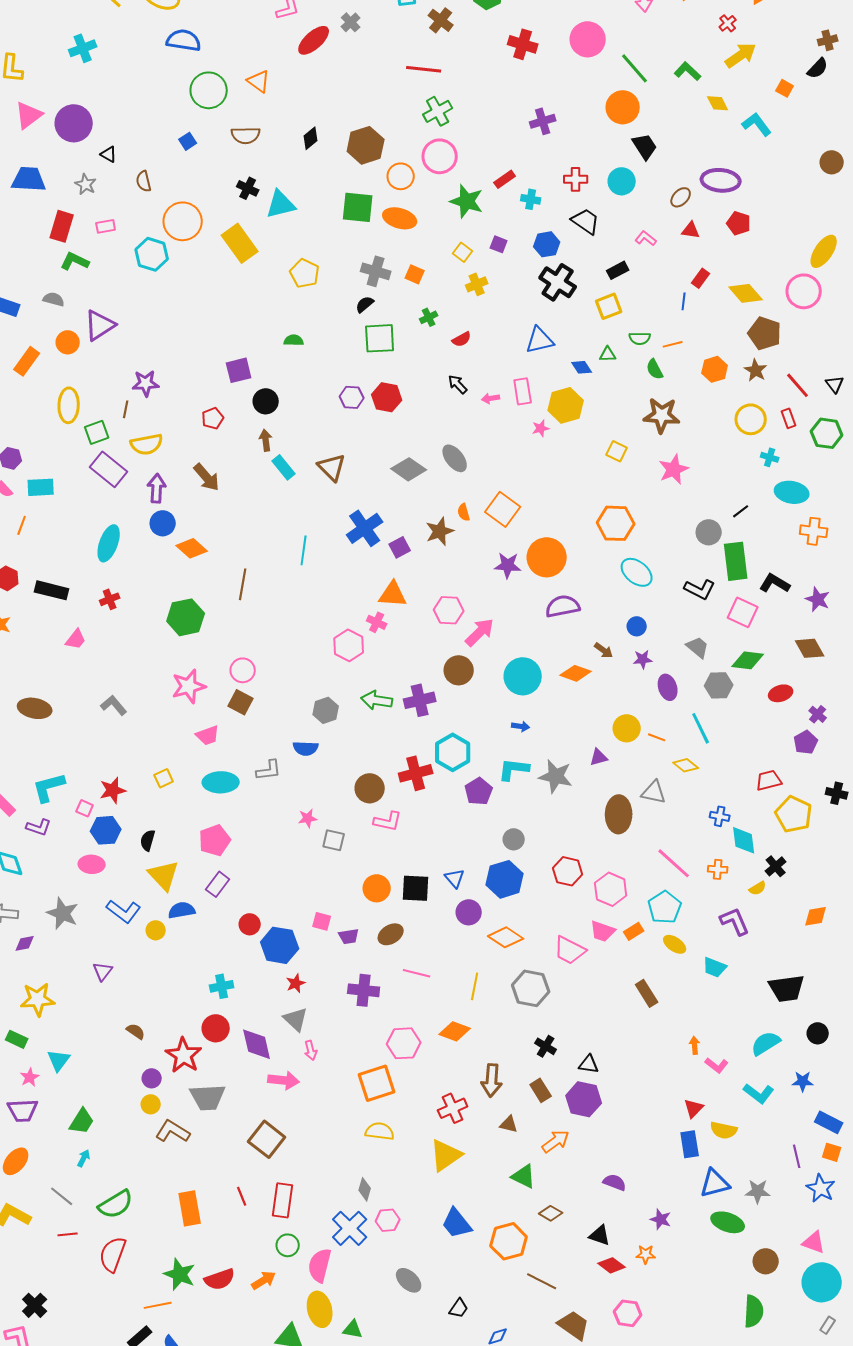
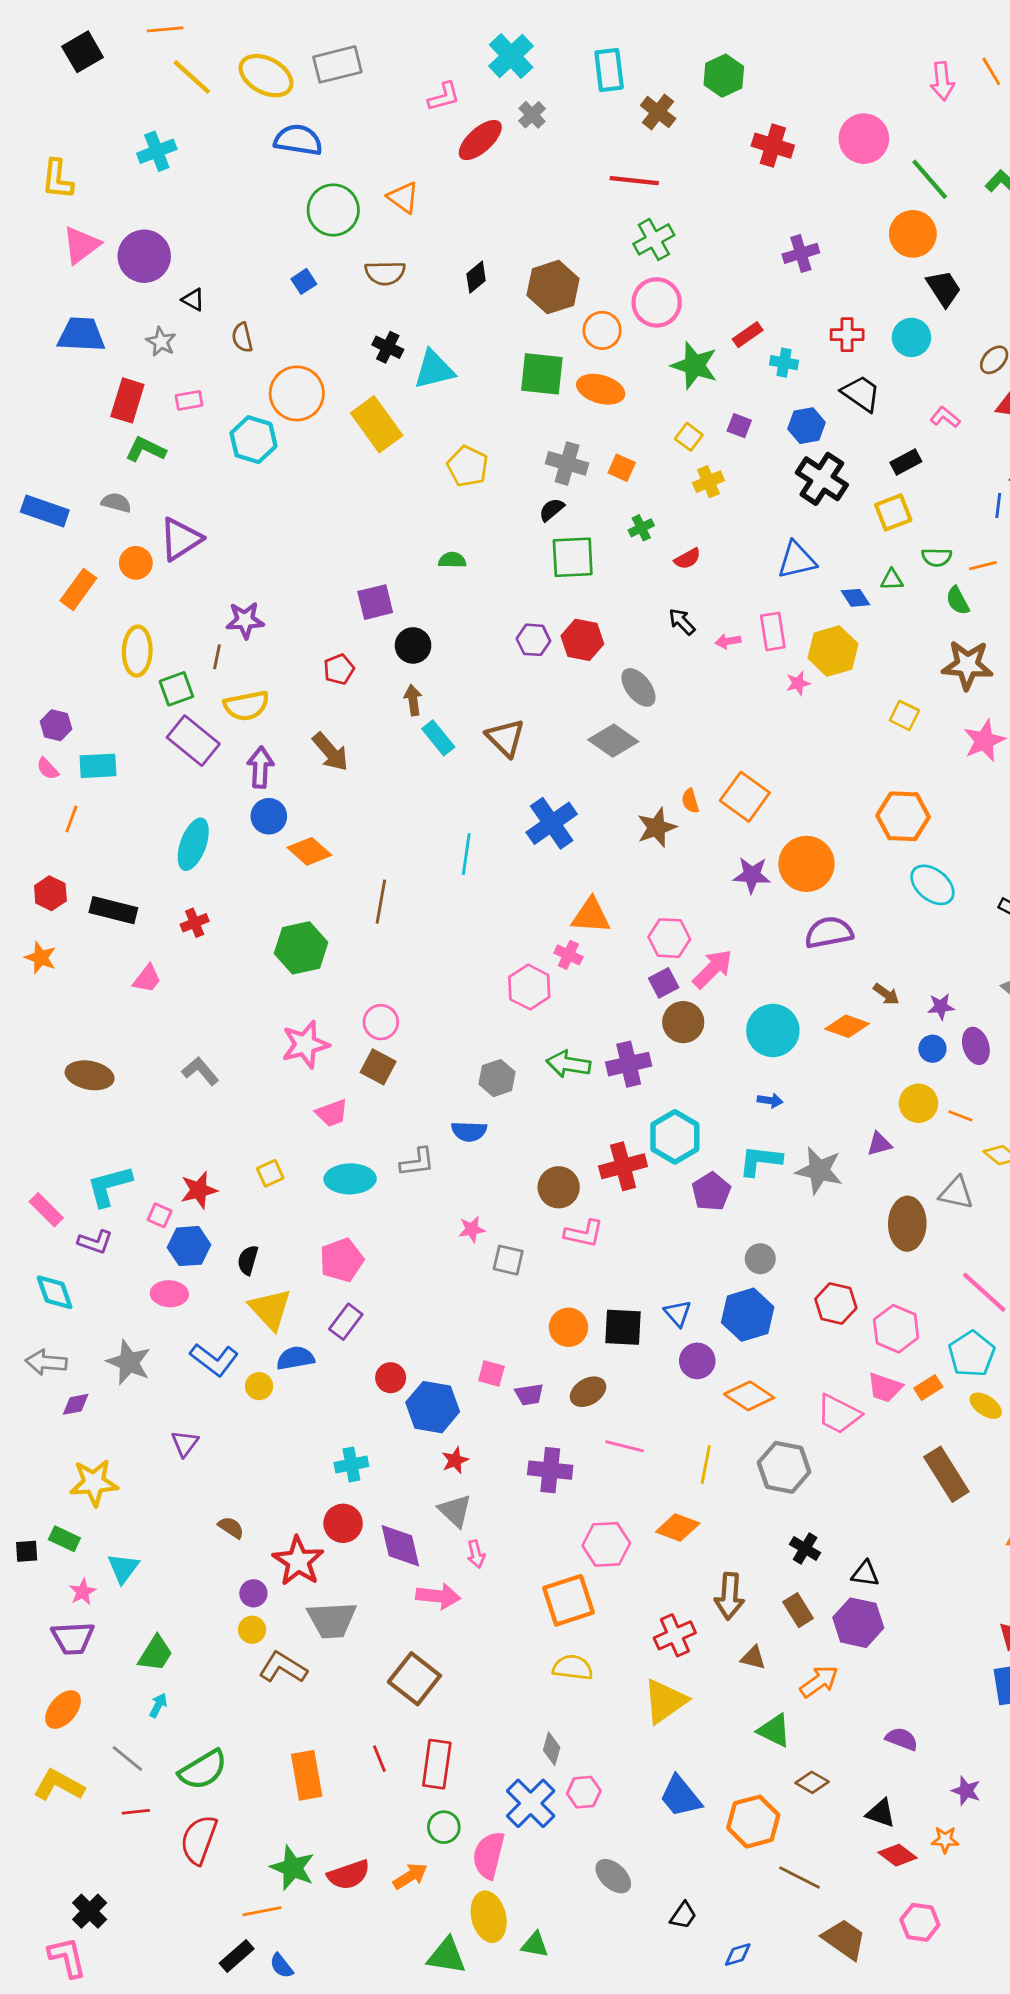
gray ellipse: (455, 458) -> (638, 687), moved
purple square: (400, 547) -> (664, 983), moved
blue circle: (637, 626) -> (932, 1049), moved
brown rectangle: (647, 993) -> (946, 1474), size x1.4

